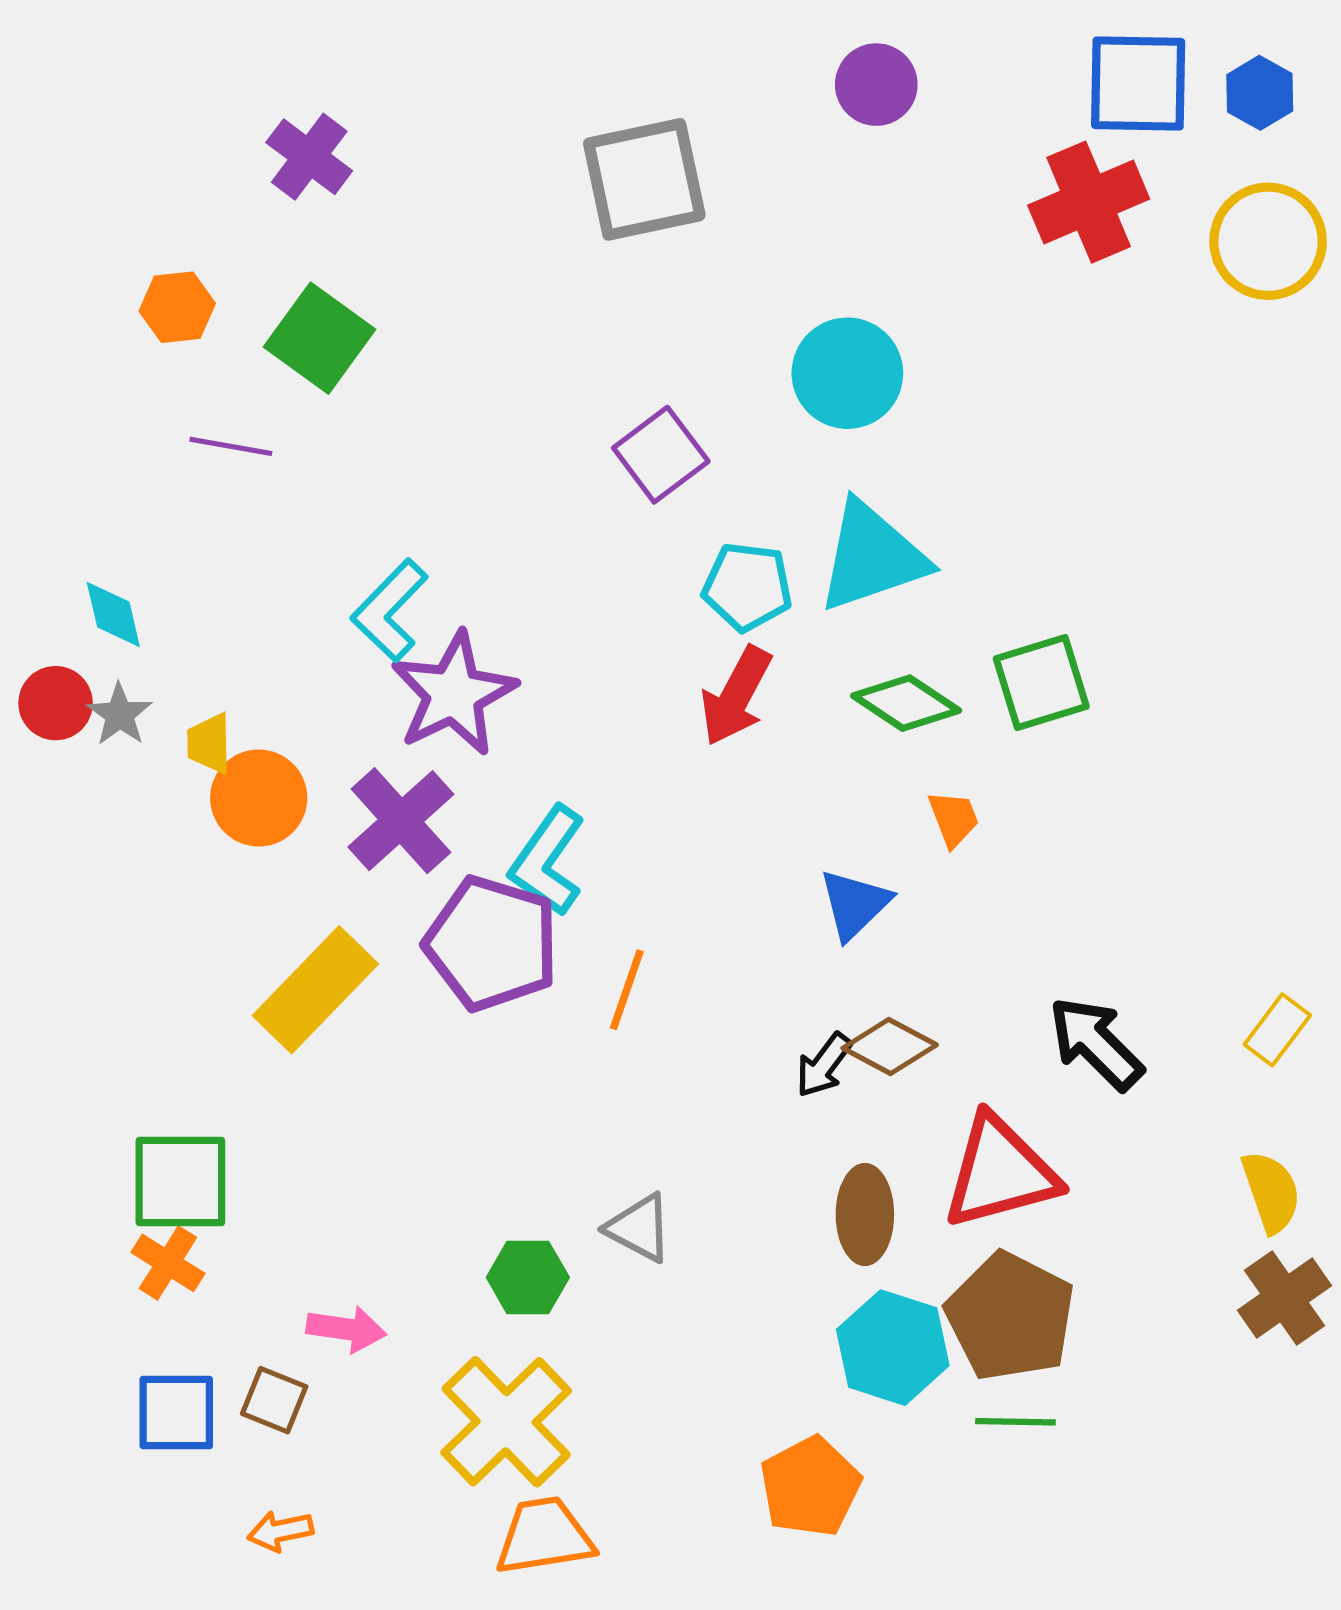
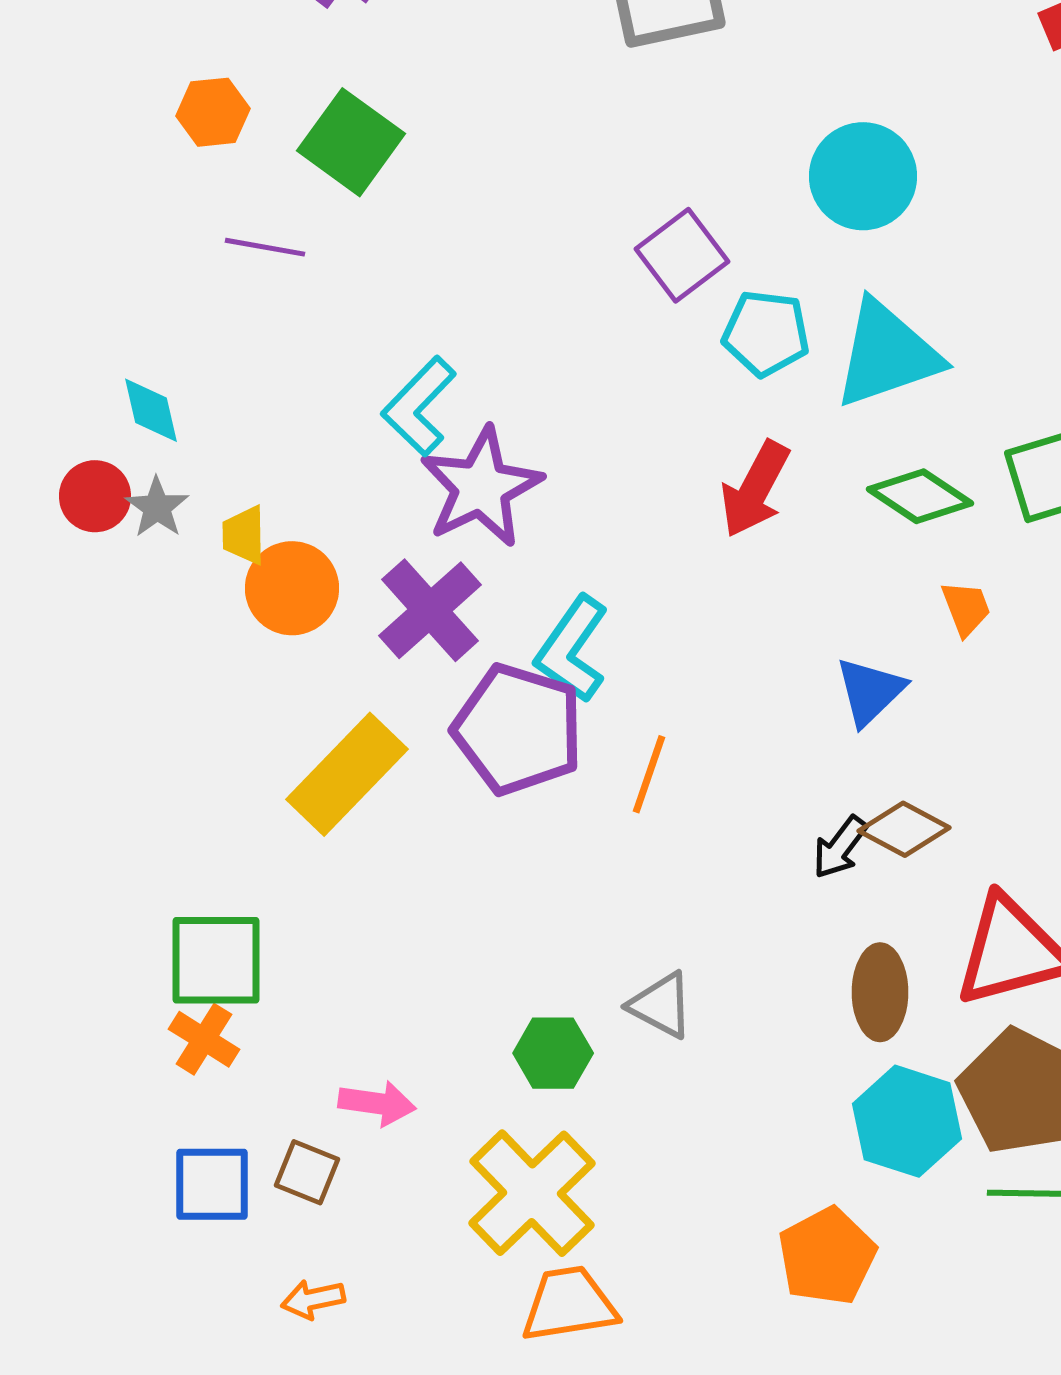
cyan pentagon: (747, 587) -> (766, 333), moved

